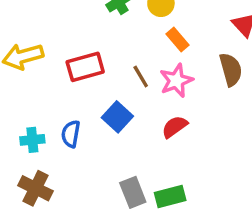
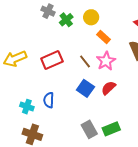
blue square: (117, 117) -> (85, 88), moved
cyan cross: (32, 140) -> (27, 107), turned 32

